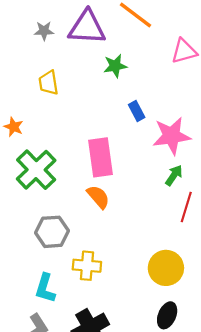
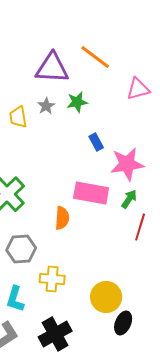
gray star: (44, 31) -> (46, 106), moved, turned -30
pink rectangle: (100, 157) -> (91, 193), moved, turned -72
orange semicircle: (98, 197) -> (62, 218), turned 45
yellow circle: (166, 268) -> (106, 297), moved

